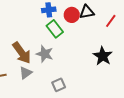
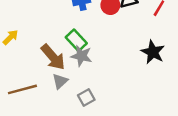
green rectangle: (55, 29) -> (76, 40), moved
gray square: (59, 85) -> (86, 98), moved

